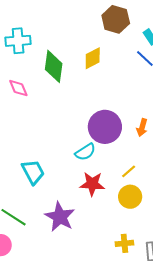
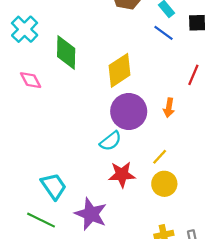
cyan cross: (18, 41) -> (25, 29), turned -35
yellow diamond: (93, 58) -> (120, 70), moved, size x1.4
cyan trapezoid: (33, 172) -> (54, 186), moved

